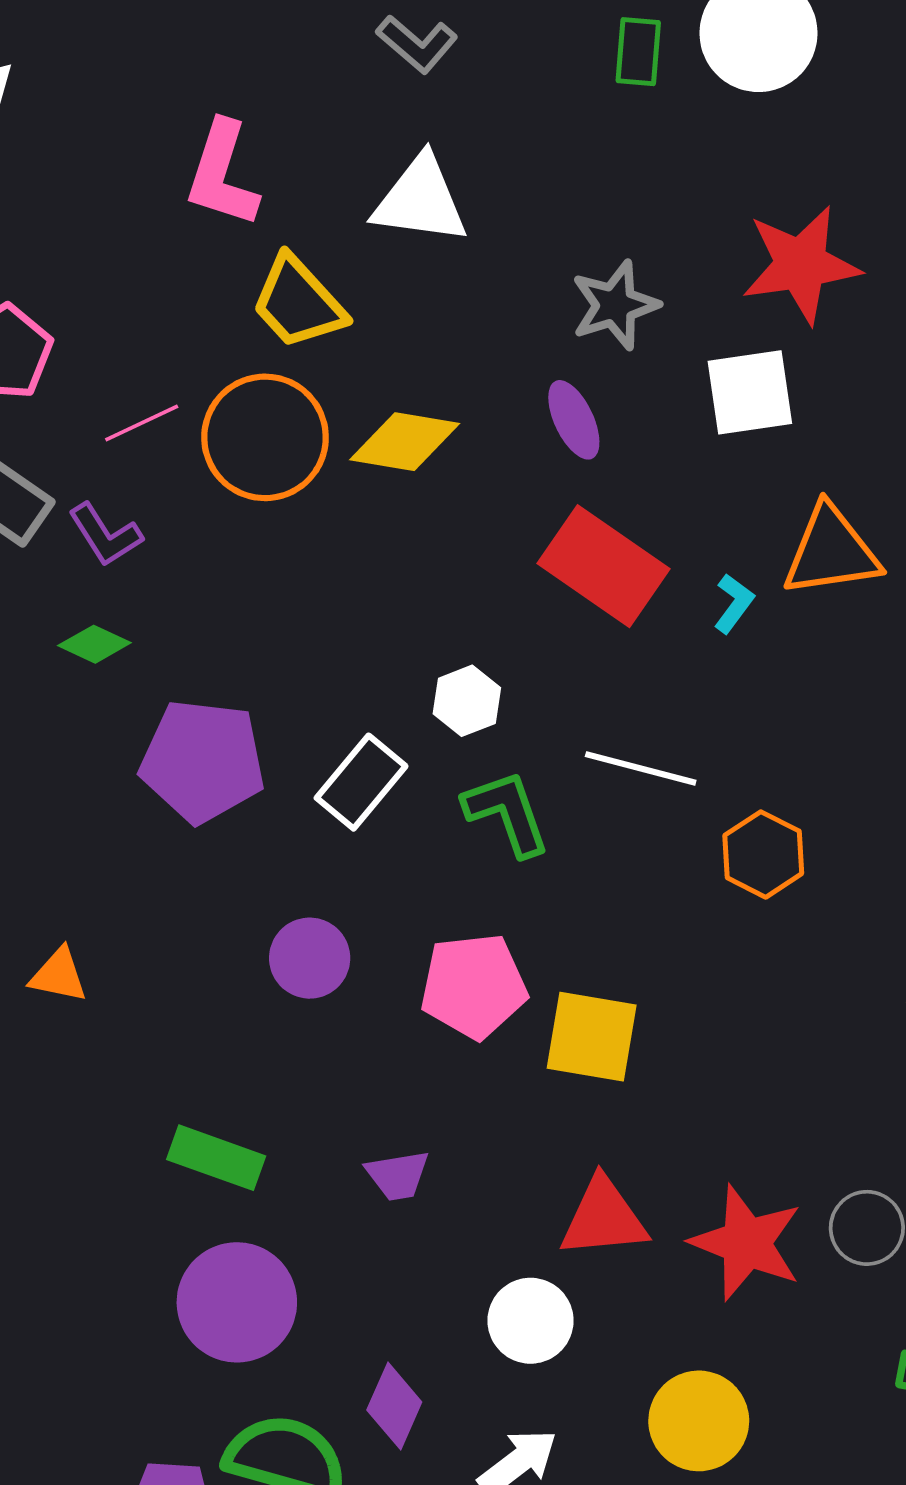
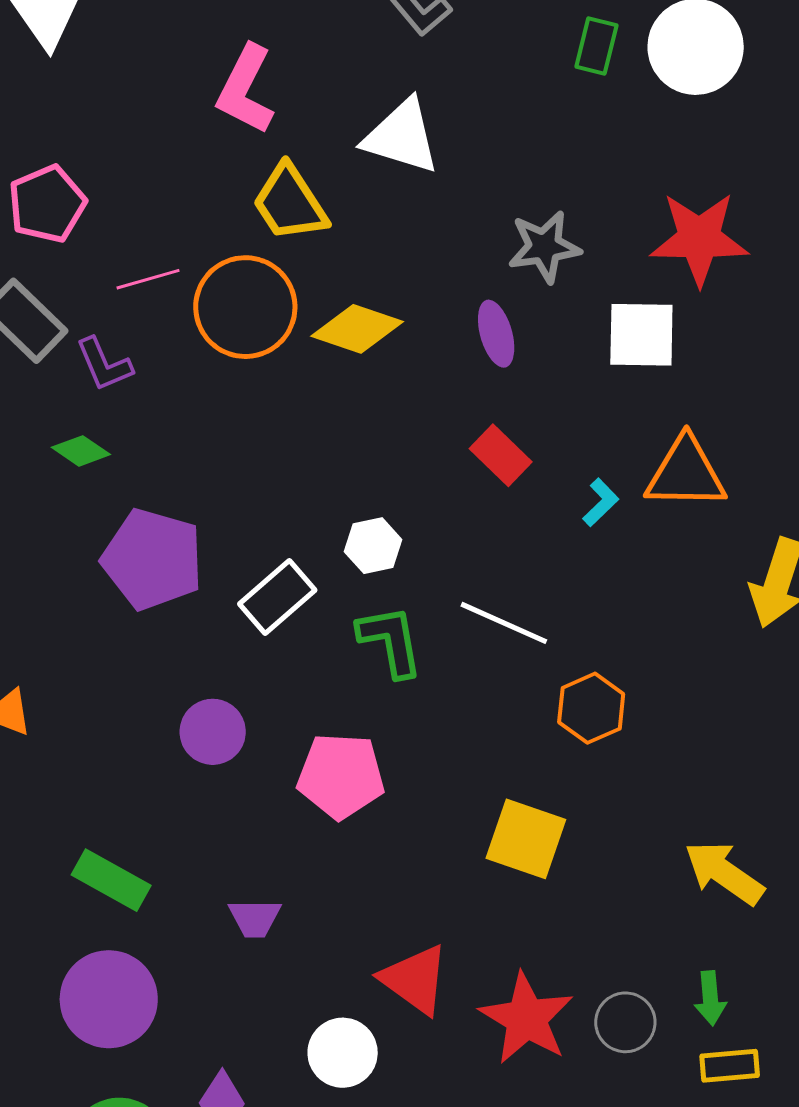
red rectangle: (603, 566) -> (501, 455), size x0.6
yellow square: (592, 1037) -> (526, 839), moved
red triangle: (604, 1218) -> (415, 980), turned 32

